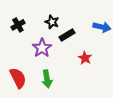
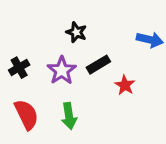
black cross: (18, 25) -> (19, 68), moved
black rectangle: (67, 35) -> (98, 65), moved

